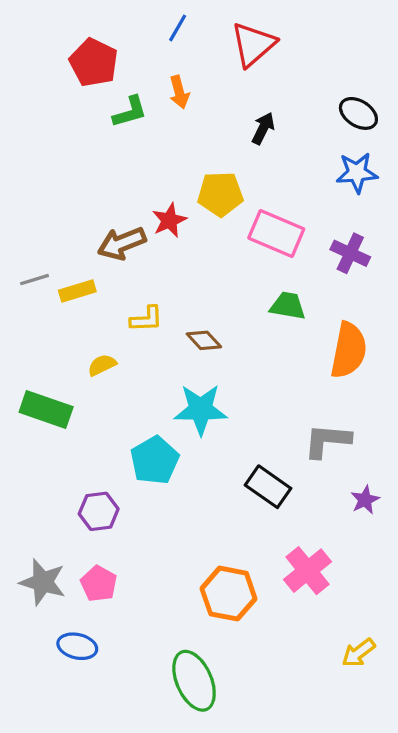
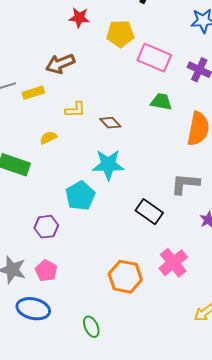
red star: (169, 220) -> (79, 18), moved, turned 30
blue ellipse: (77, 646) -> (33, 309), size x1.4
green ellipse: (194, 681) -> (91, 327), moved, size x0.6

